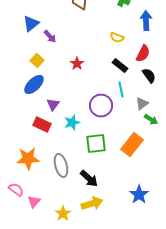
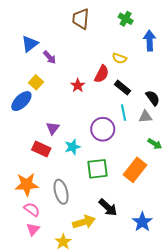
red semicircle: (143, 54) -> (102, 74), moved
blue ellipse: (34, 84) -> (21, 101), moved
gray triangle: (142, 104) -> (145, 117), moved, turned 32
black arrow: (89, 178) -> (108, 207), moved
pink semicircle: (16, 190) -> (32, 209), moved
yellow arrow: (92, 204) -> (84, 222), moved

